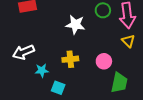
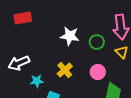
green circle: (103, 10) -> (97, 42), moved
yellow cross: (70, 59) -> (65, 70), turned -35

